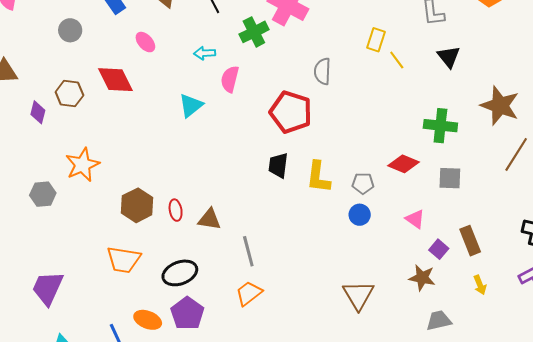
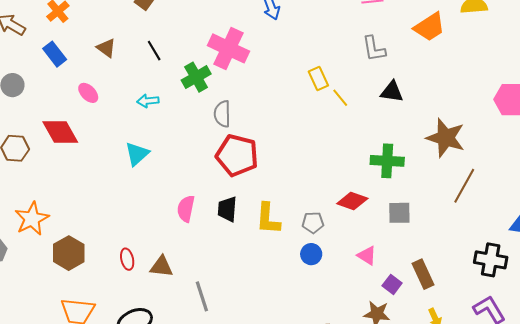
yellow rectangle: (376, 40) -> (318, 79), turned -40
black triangle: (449, 57) -> (392, 92), turned -40
gray semicircle: (322, 71) -> (222, 114), moved
pink semicircle: (230, 79) -> (186, 209), moved
brown hexagon: (137, 205) -> (69, 253), moved

